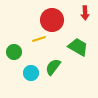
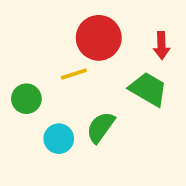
red arrow: (85, 13) -> (161, 45), moved

